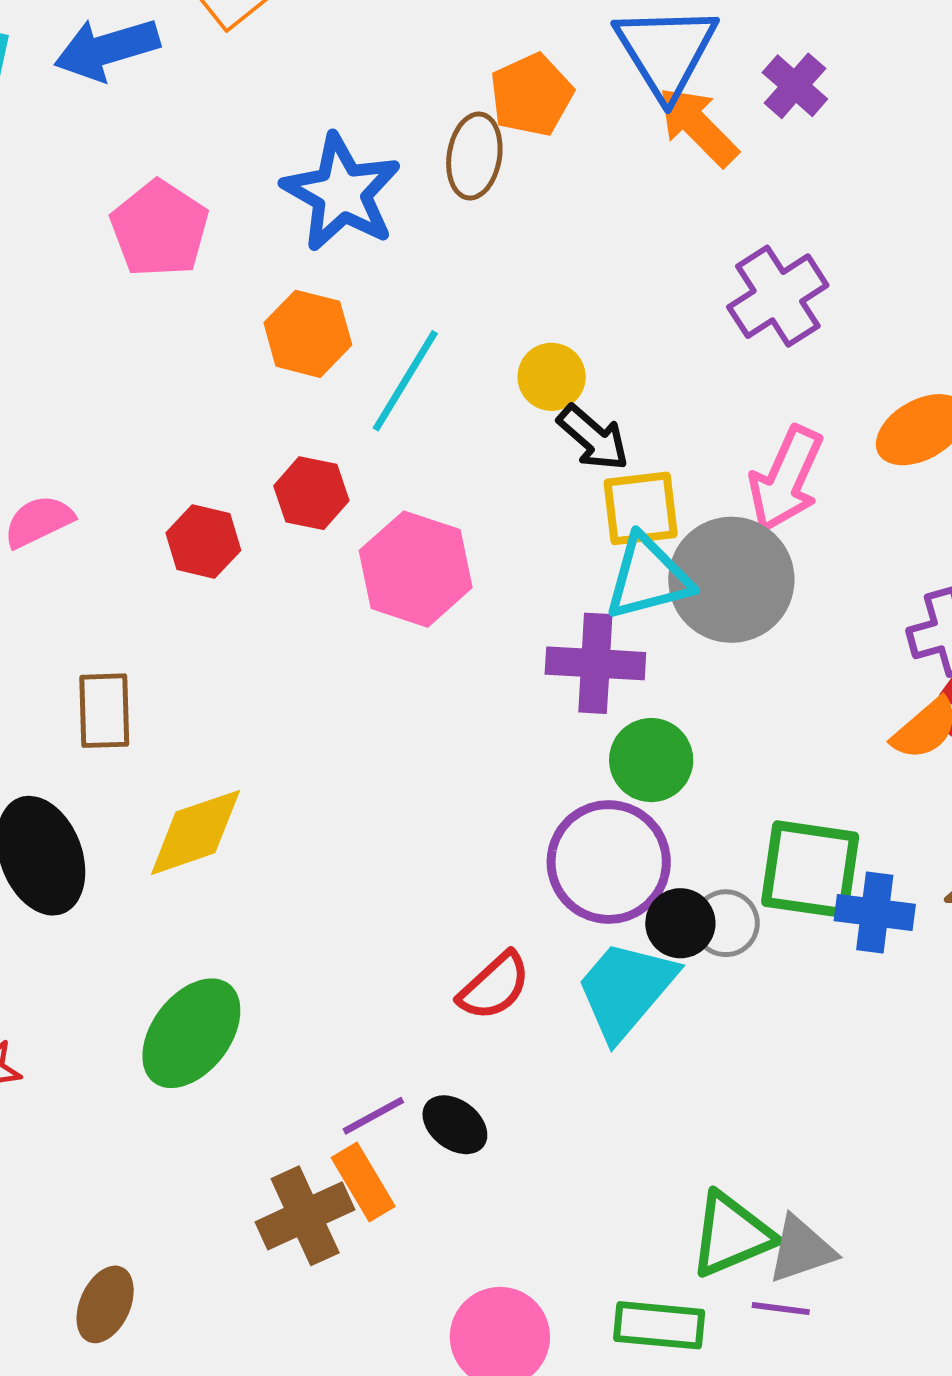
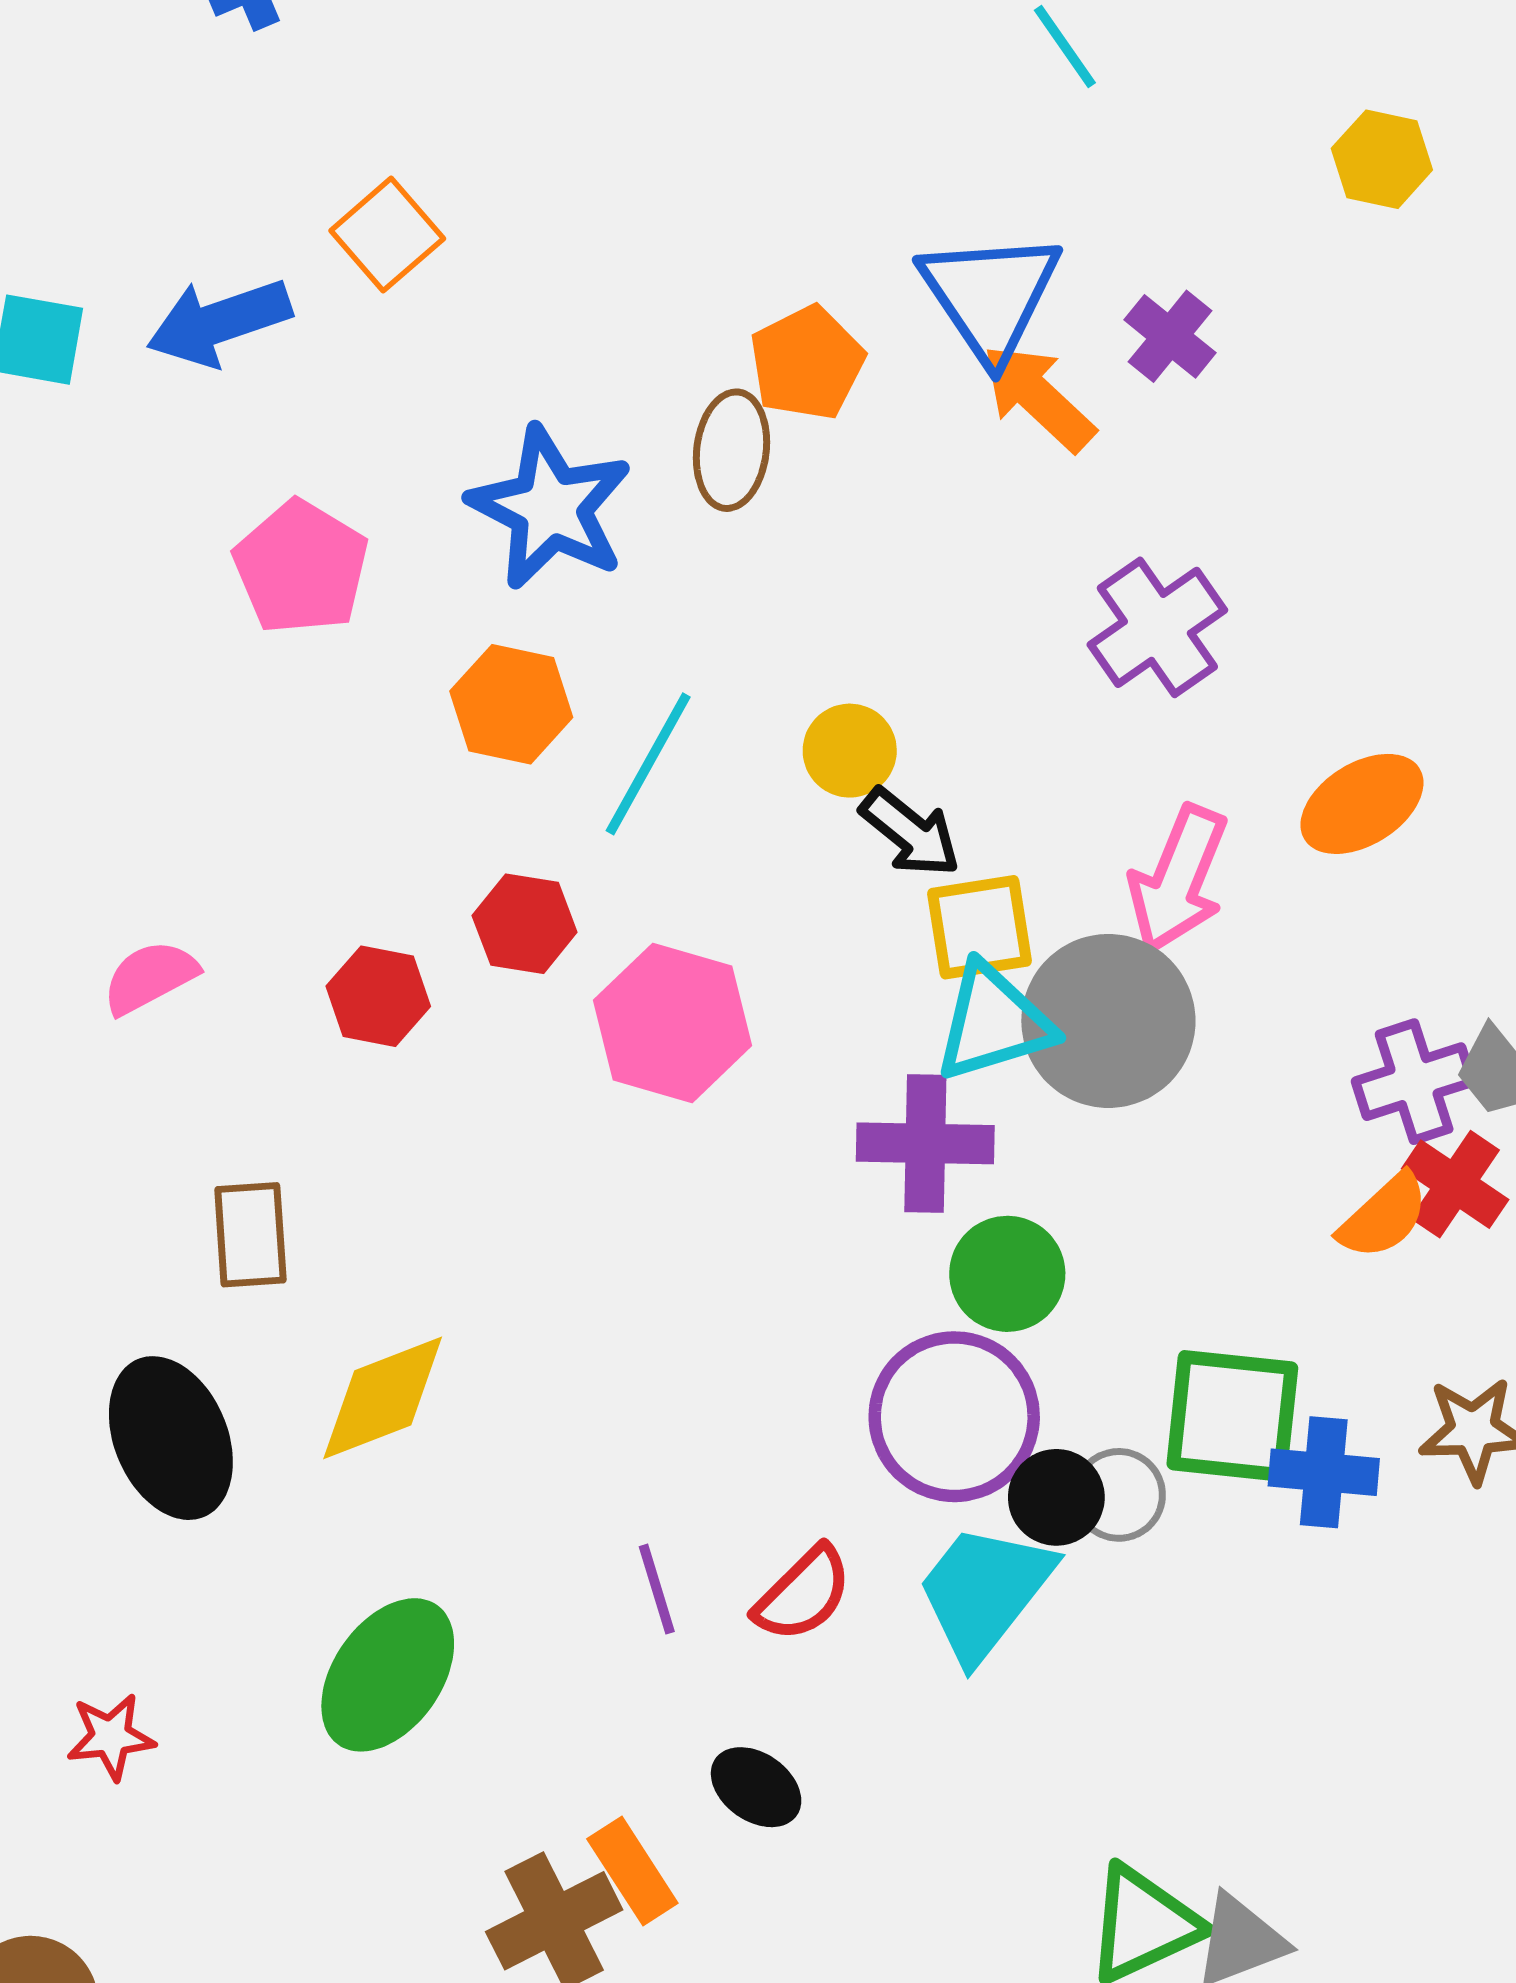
purple line: (373, 1116) -> (657, 1589), moved, turned -76

